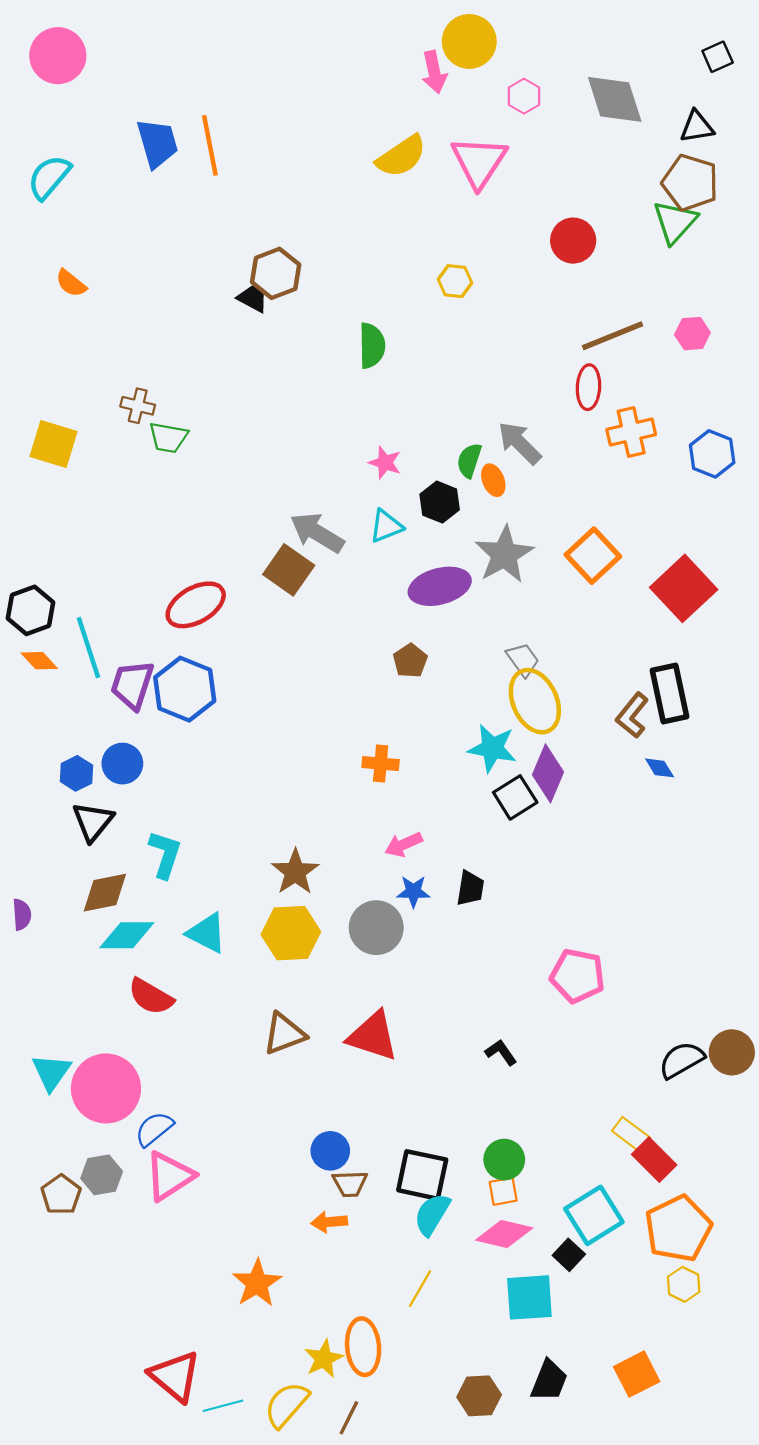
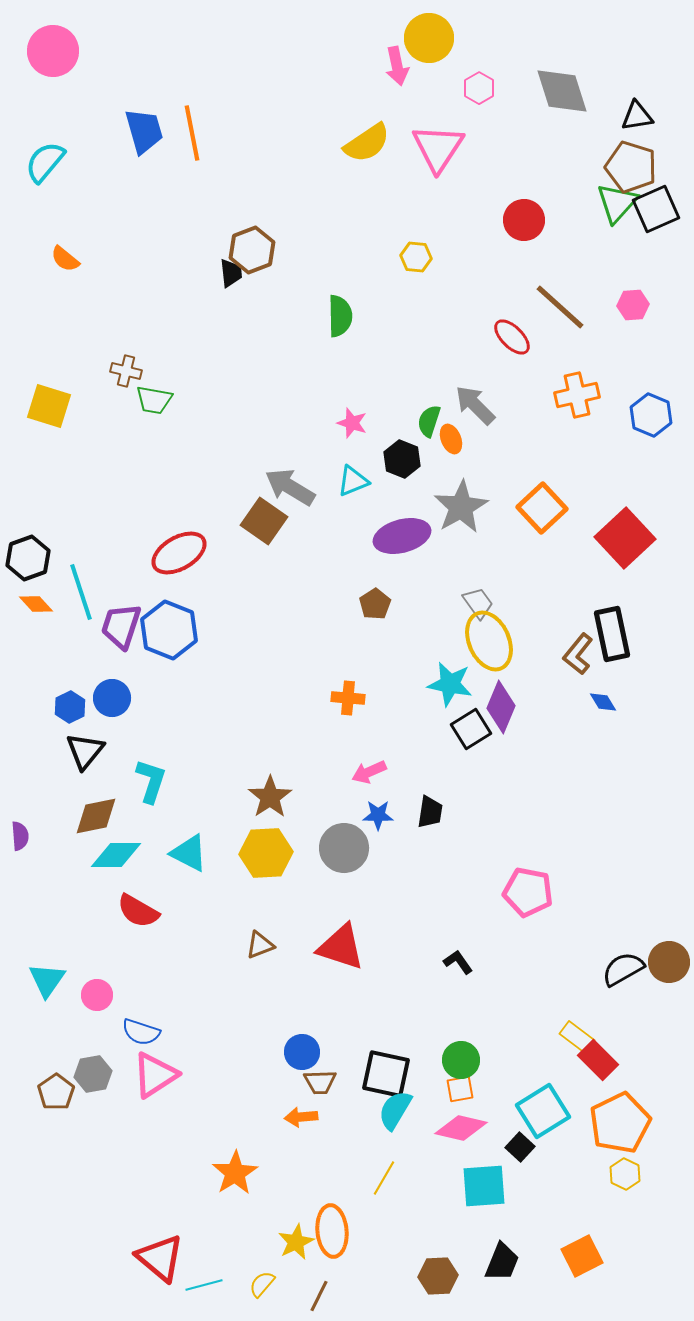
black square: (718, 57) -> (656, 209), moved, size x1.6
black trapezoid: (253, 299) -> (231, 273), turned 56
brown line: (613, 336) -> (560, 307), turned 64
red ellipse: (588, 387) -> (512, 337), moved, turned -48
brown triangle: (284, 1034) -> (260, 945), size x0.7
pink circle: (106, 1088) -> (97, 995), size x0.5
blue semicircle: (154, 1129) -> (141, 1032), turned -123
yellow semicircle: (287, 1405) -> (262, 1284), size x0.6

